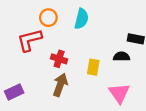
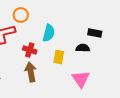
cyan semicircle: (81, 19) -> (49, 33), moved
brown arrow: (60, 85) -> (31, 72), turned -30

